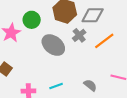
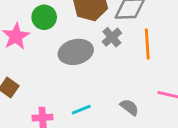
orange line: (104, 41) -> (147, 44), turned -55
gray ellipse: (53, 45) -> (76, 52), turned -50

